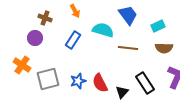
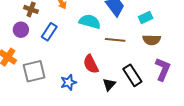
blue rectangle: (73, 40) -> (49, 32), moved
blue star: (78, 81) -> (69, 82), moved
red semicircle: (100, 83) -> (91, 64), moved

